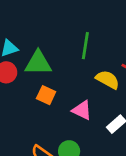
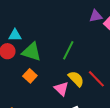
pink triangle: (82, 110) -> (61, 89), moved

